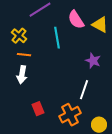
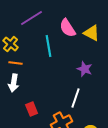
red rectangle: (38, 109) -> (32, 109), moved

